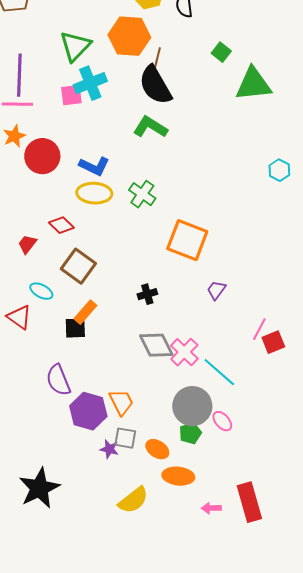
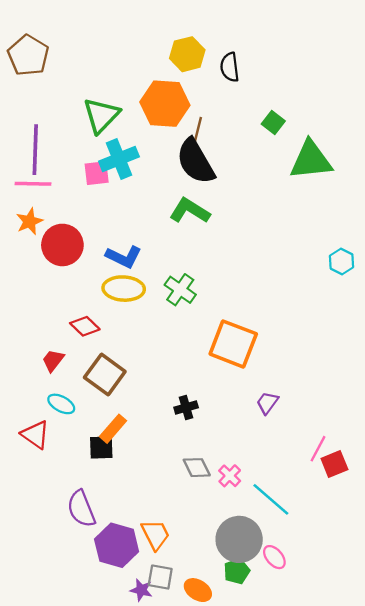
red trapezoid: (27, 244) -> (53, 360), moved
gray diamond: (156, 345) -> (197, 468), size x0.7
pink cross: (184, 352) -> (230, 476), size x0.7

